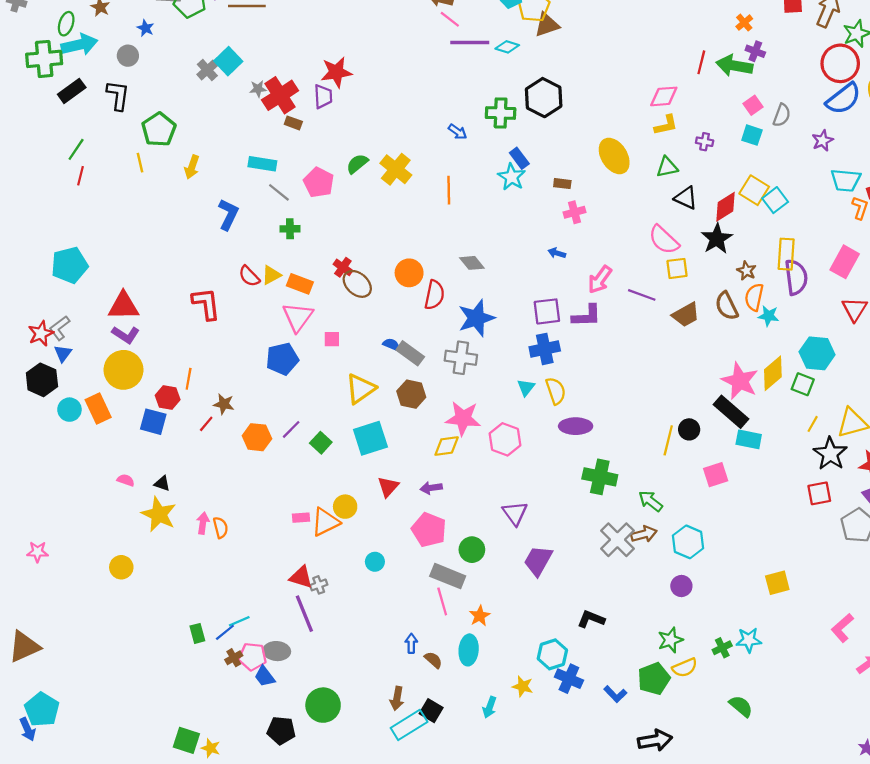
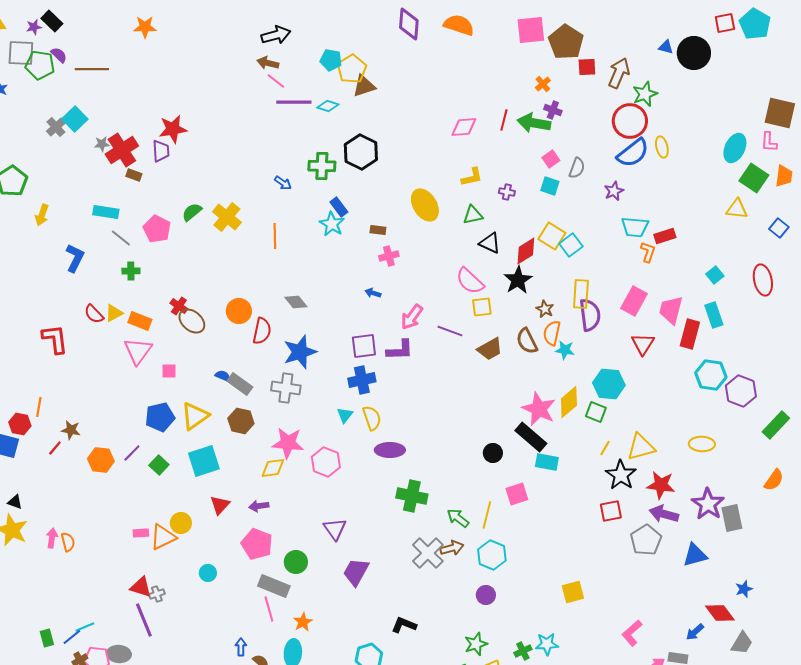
pink diamond: (664, 96) -> (464, 127), moved
blue pentagon: (282, 359) -> (160, 417), moved
yellow line: (668, 440) -> (487, 515), moved

